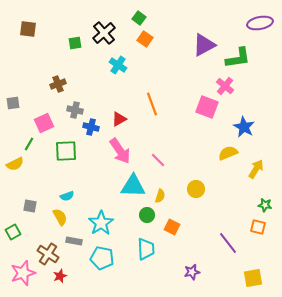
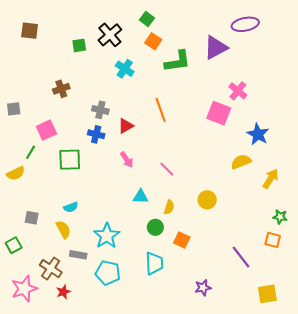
purple ellipse: (260, 23) -> (245, 24), moved
green L-shape: (238, 58) -> (178, 61), moved
gray cross: (75, 110) -> (100, 110), moved
pink arrow: (120, 151) -> (127, 160), size x0.6
cyan triangle: (133, 186) -> (141, 197), size x0.6

